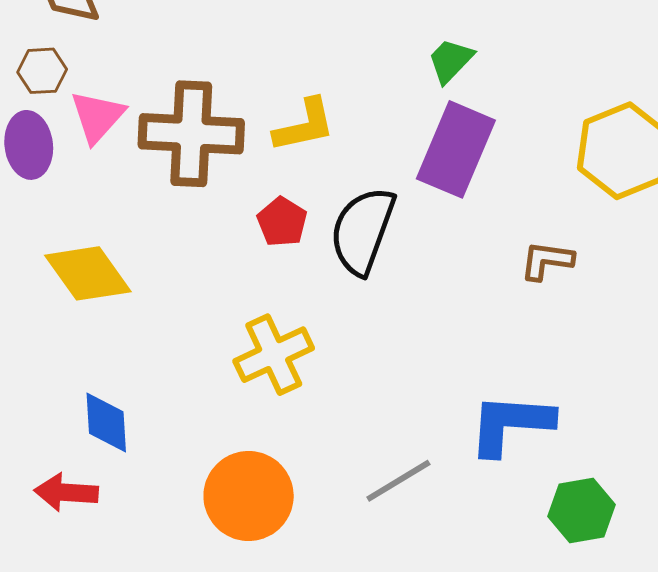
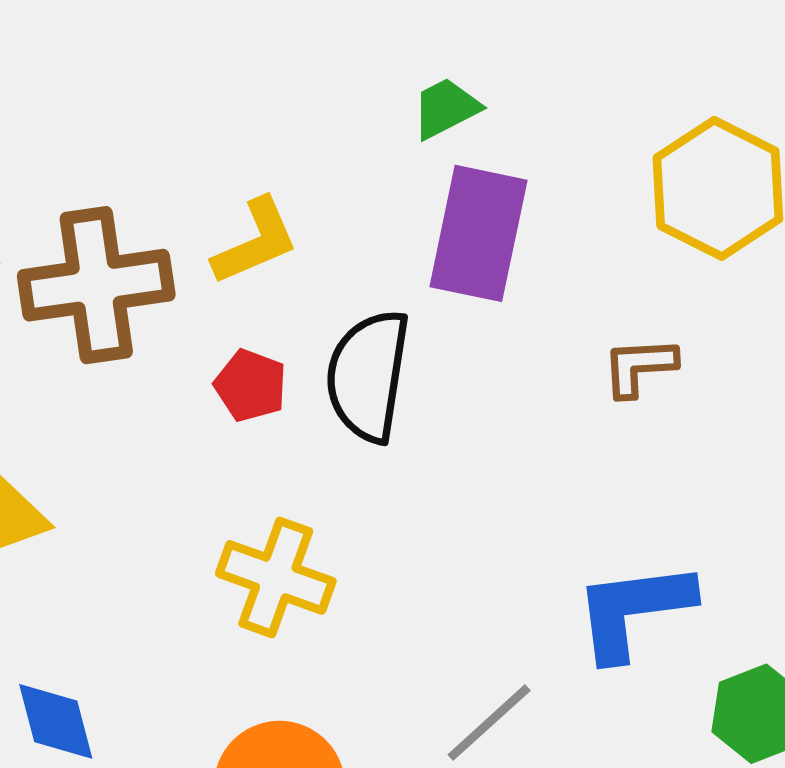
green trapezoid: (450, 61) -> (446, 108), turned 30
yellow cross: (274, 355) -> (276, 577), turned -34

